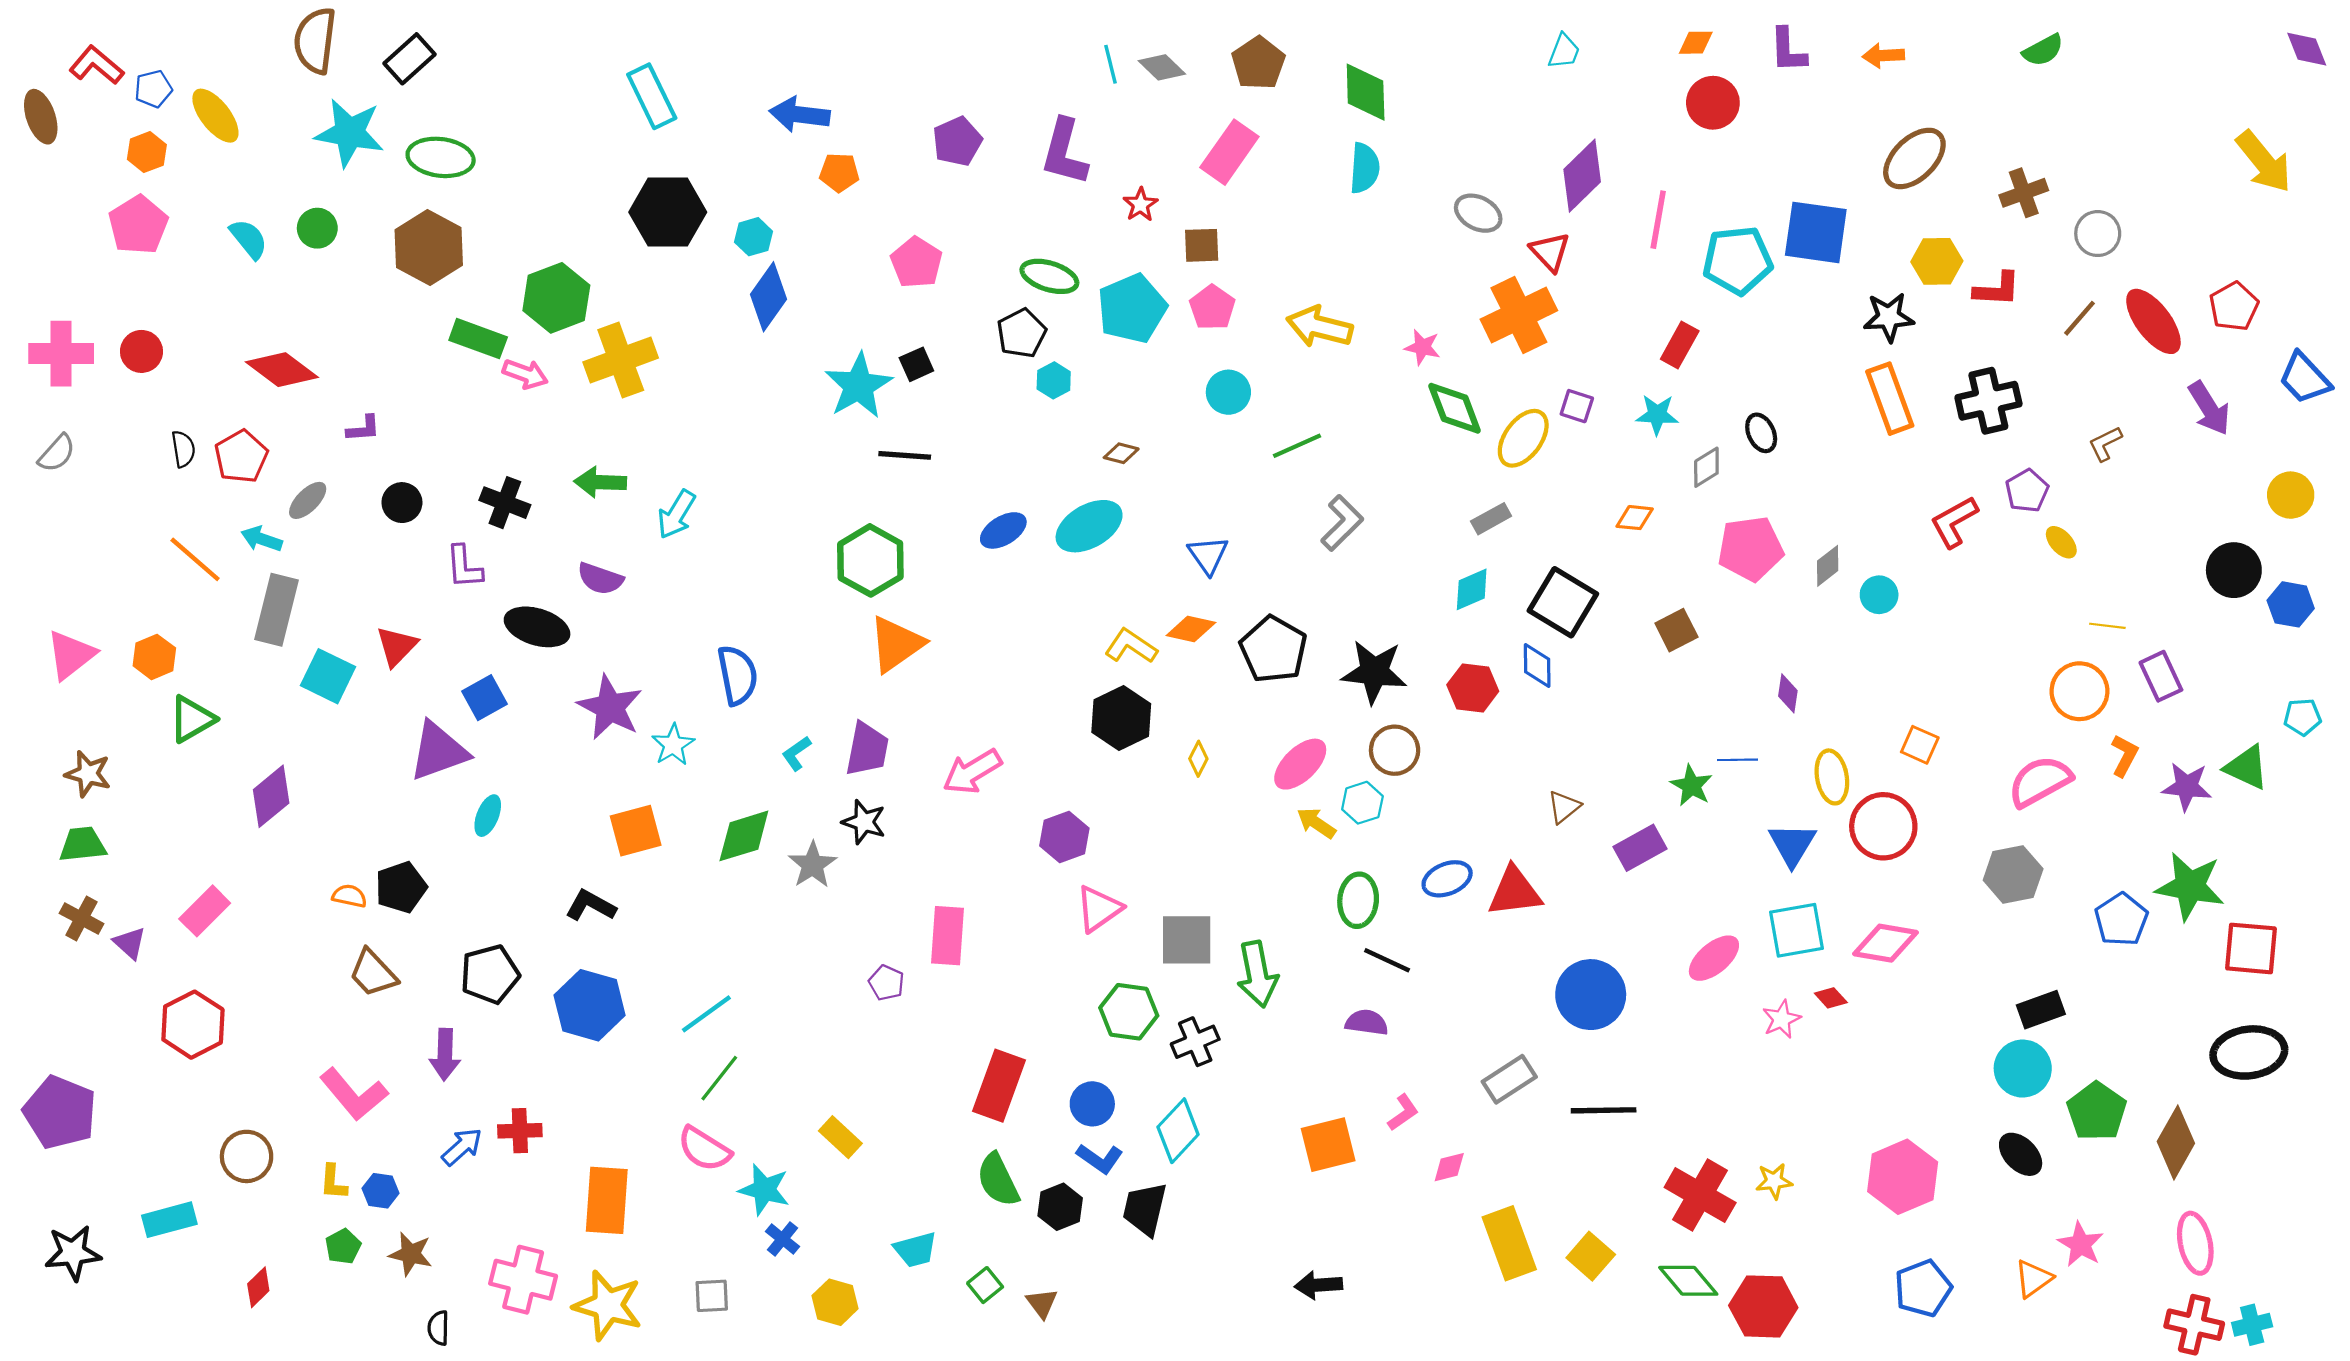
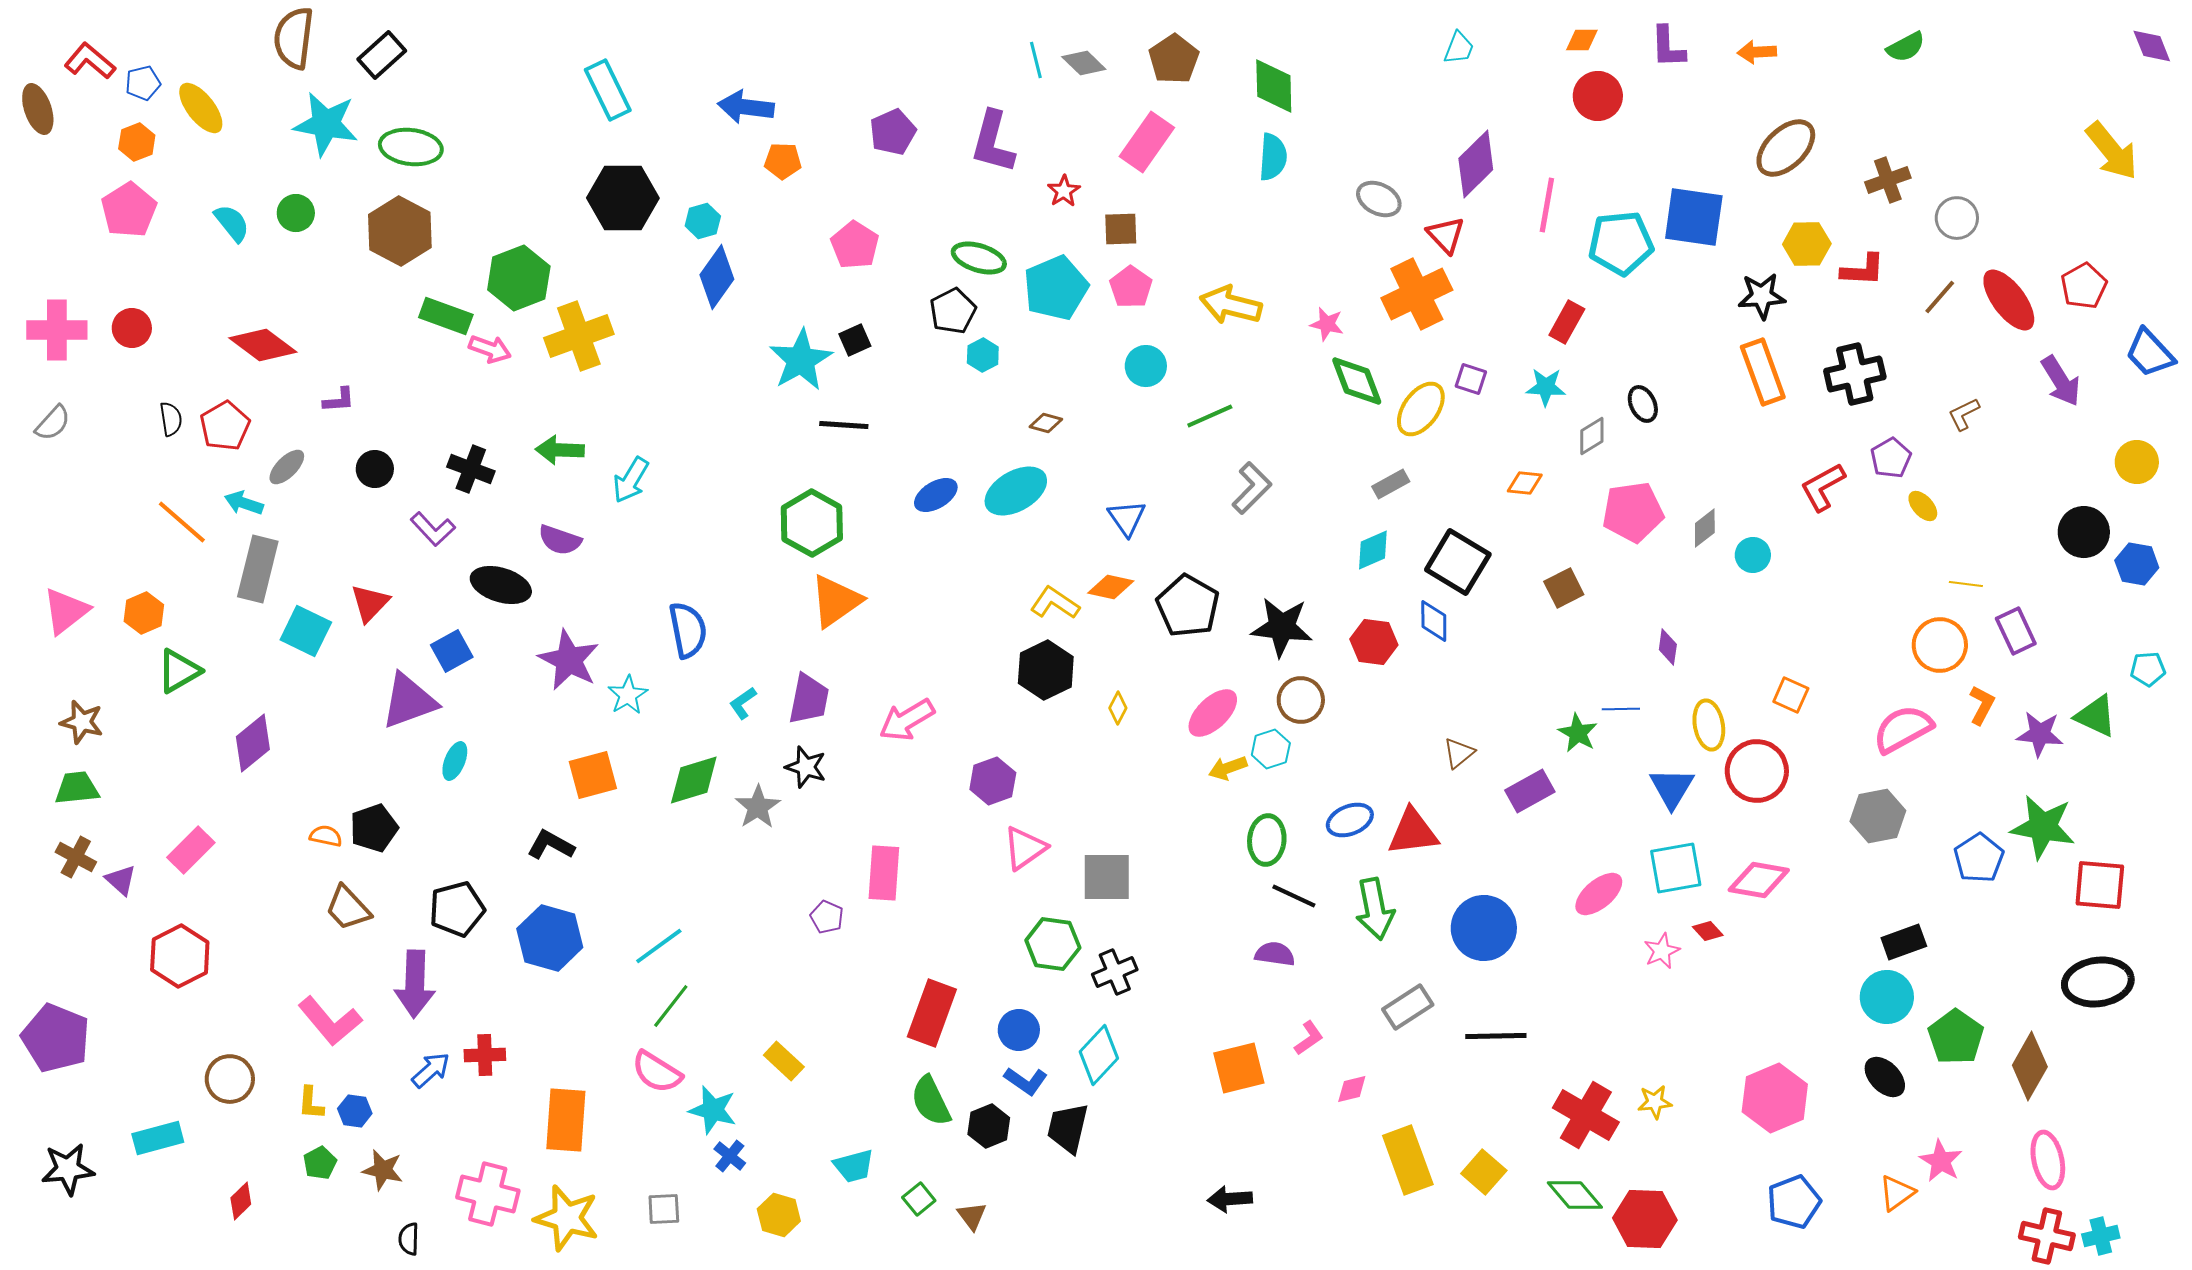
purple L-shape: (464, 567) -> (433, 529), turned -39
yellow arrow: (1316, 823) -> (1228, 768), turned -54
green arrow: (1257, 974) -> (1375, 909), moved
purple arrow: (445, 1055) -> (415, 984), size x1.4

